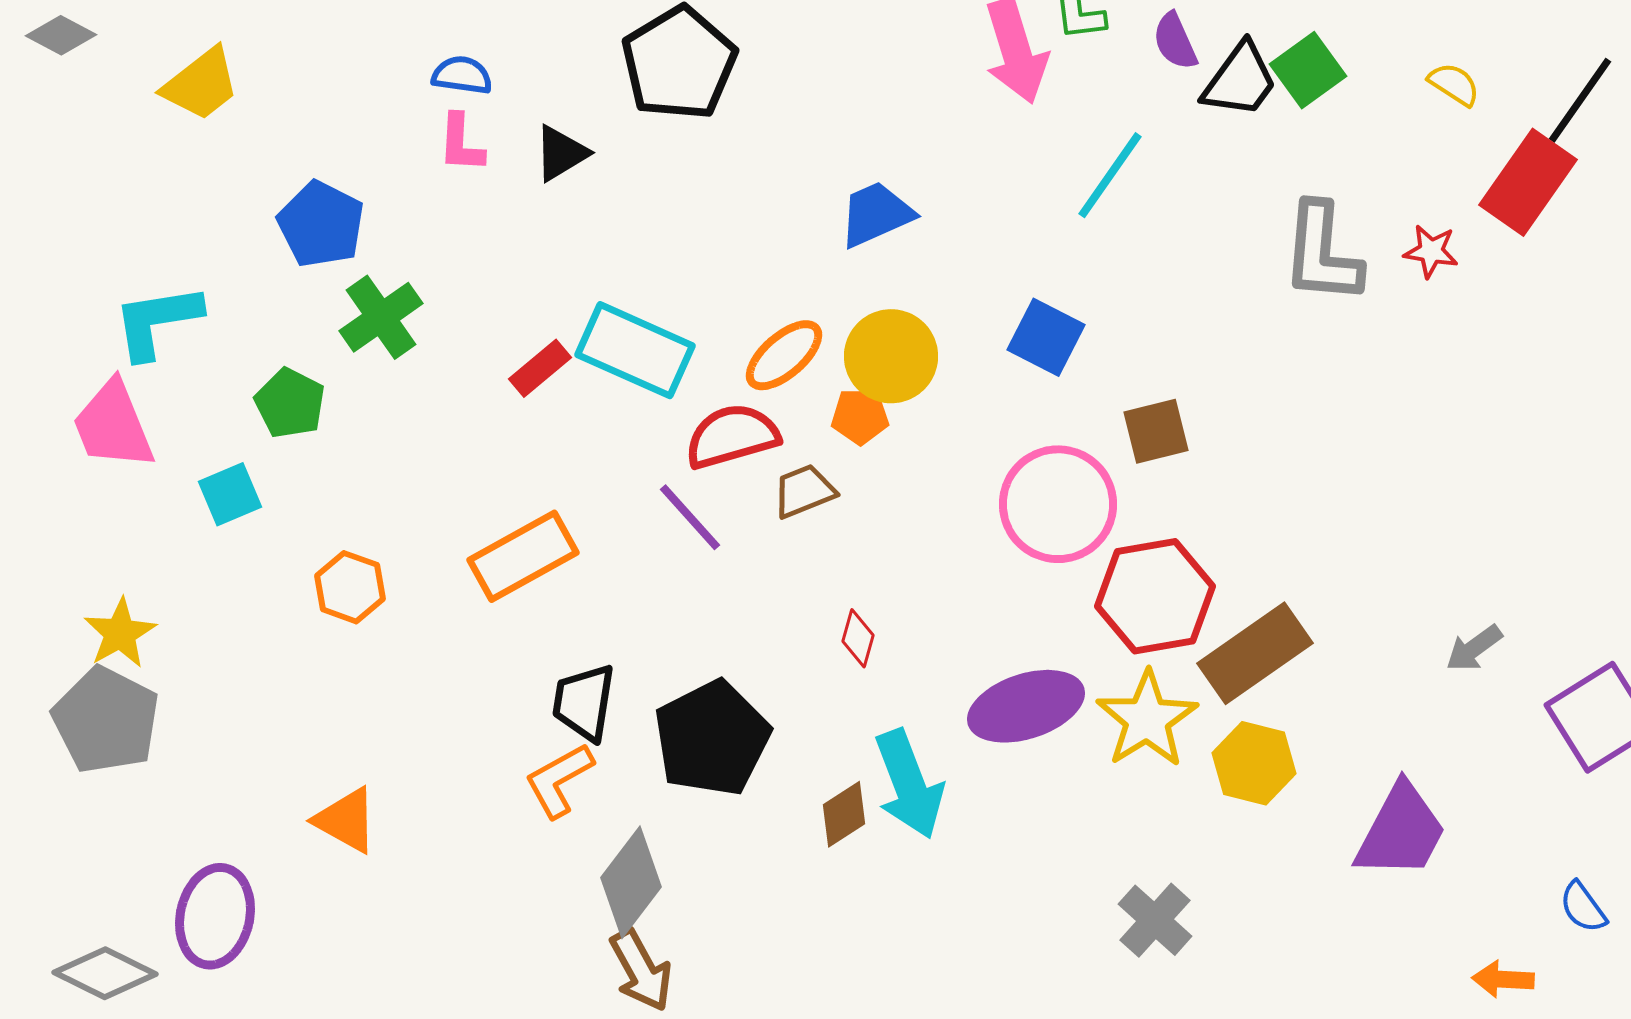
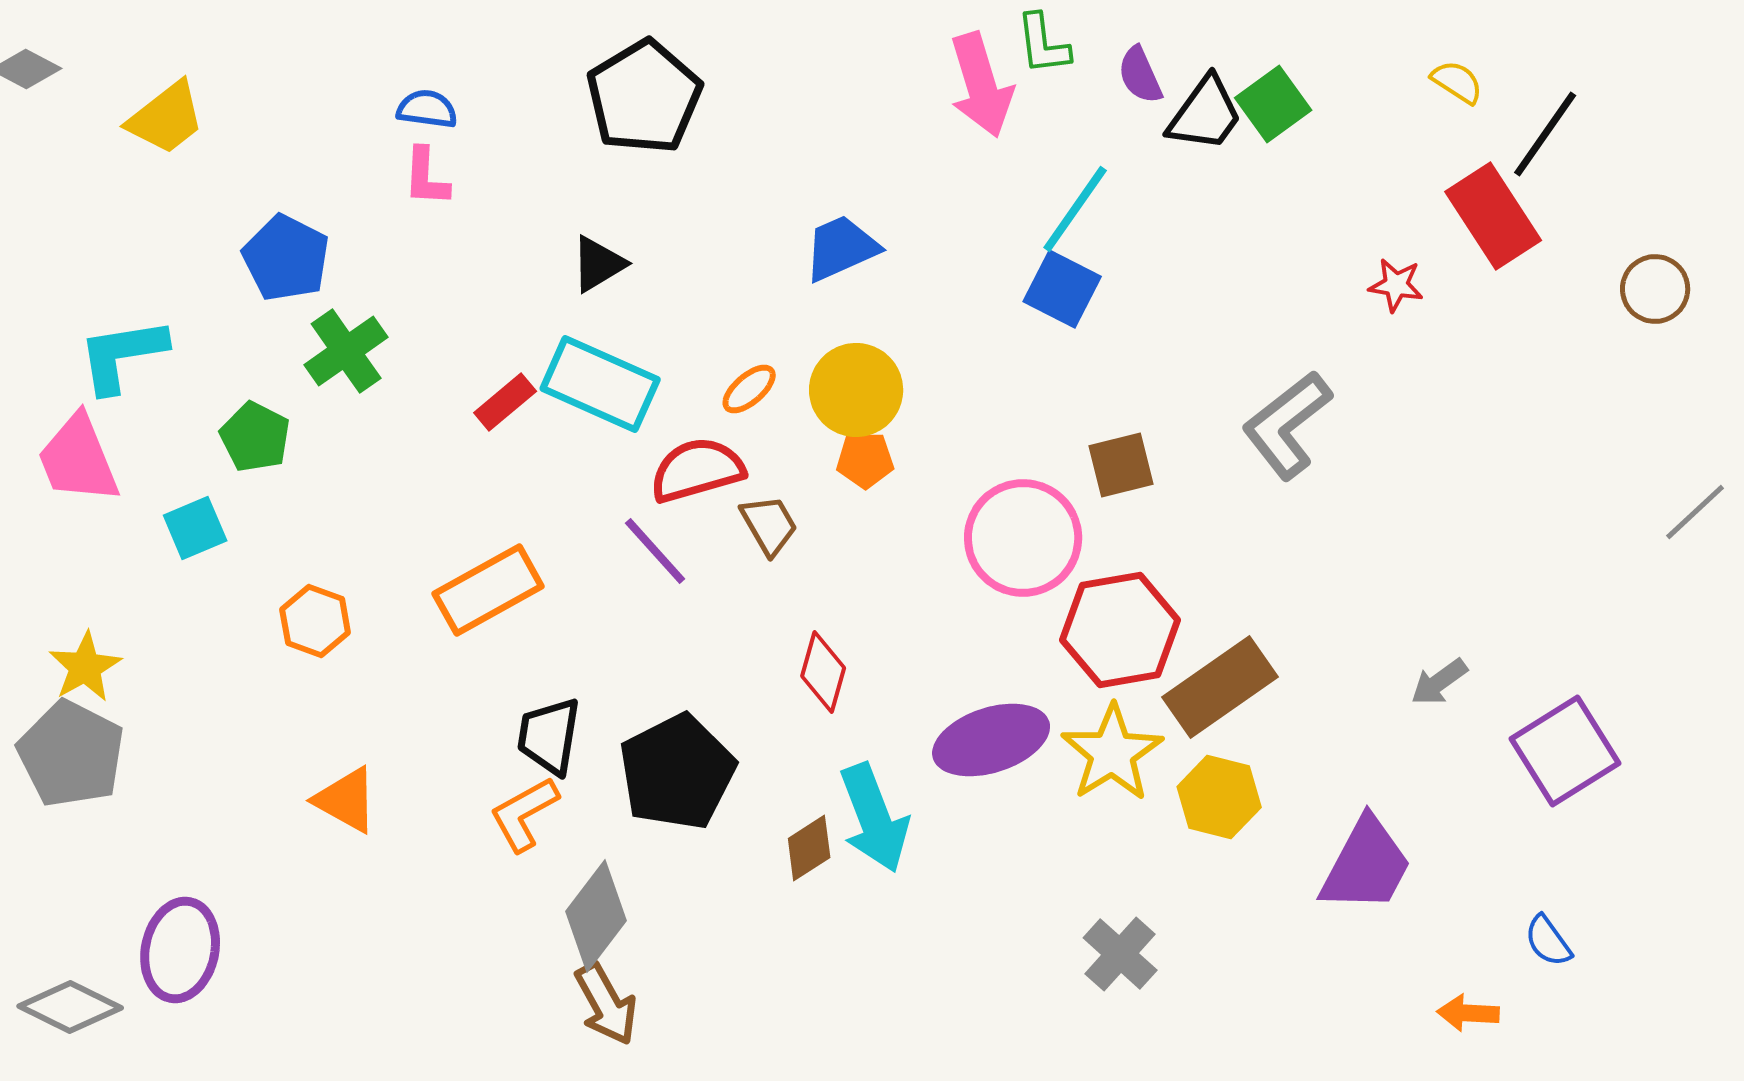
yellow semicircle: (1454, 84) -> (1457, 82), moved
black triangle: (561, 153) -> (598, 264), moved
red rectangle: (1528, 182) -> (1493, 216), turned -68
gray L-shape: (1322, 253) -> (1287, 425), moved, turned 47
blue square: (1046, 337) -> (1062, 289), moved
orange ellipse: (784, 355) -> (749, 389), size x0.7
orange pentagon: (860, 416) -> (865, 460), moved
brown trapezoid: (804, 491) -> (769, 525), turned 82
red diamond: (858, 638) -> (823, 672), size x1.4
orange triangle: (346, 820) -> (346, 800), moved

